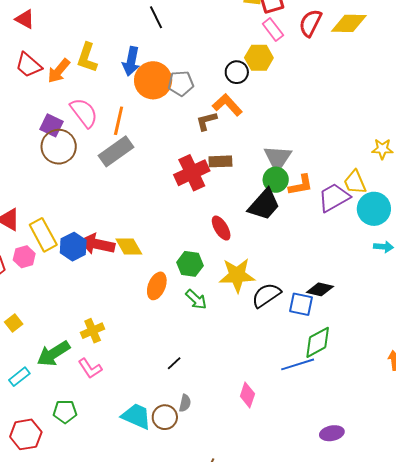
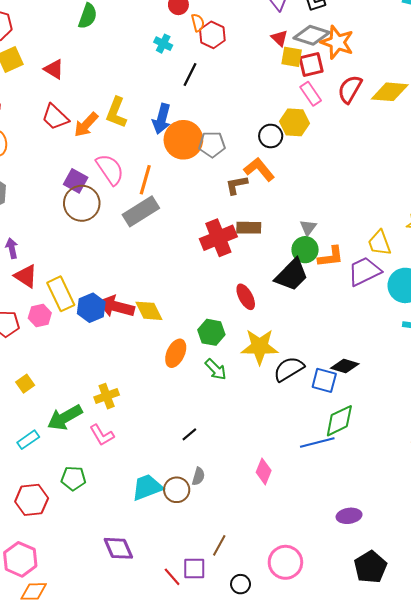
black line: (156, 17) -> (190, 74), turned 50
gray triangle: (278, 158) -> (308, 227), size x0.6
yellow trapezoid: (355, 182) -> (379, 243), moved
cyan trapezoid: (136, 416) -> (147, 487), turned -48

